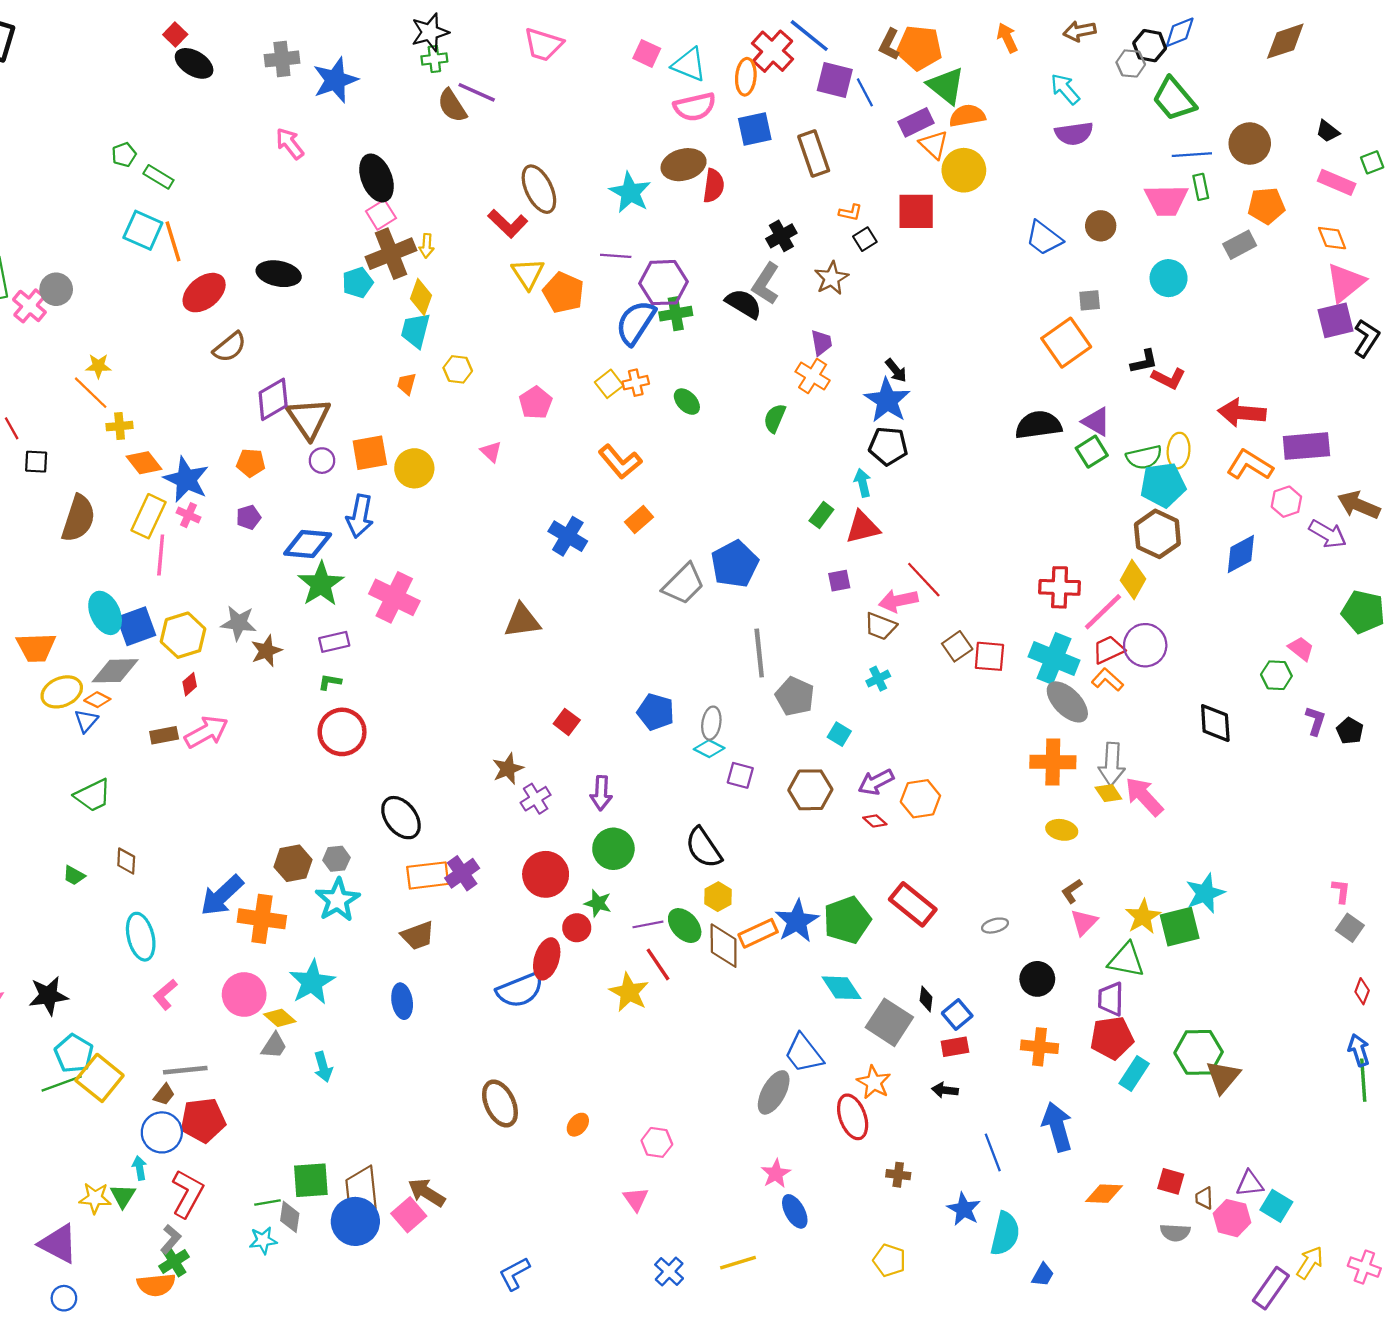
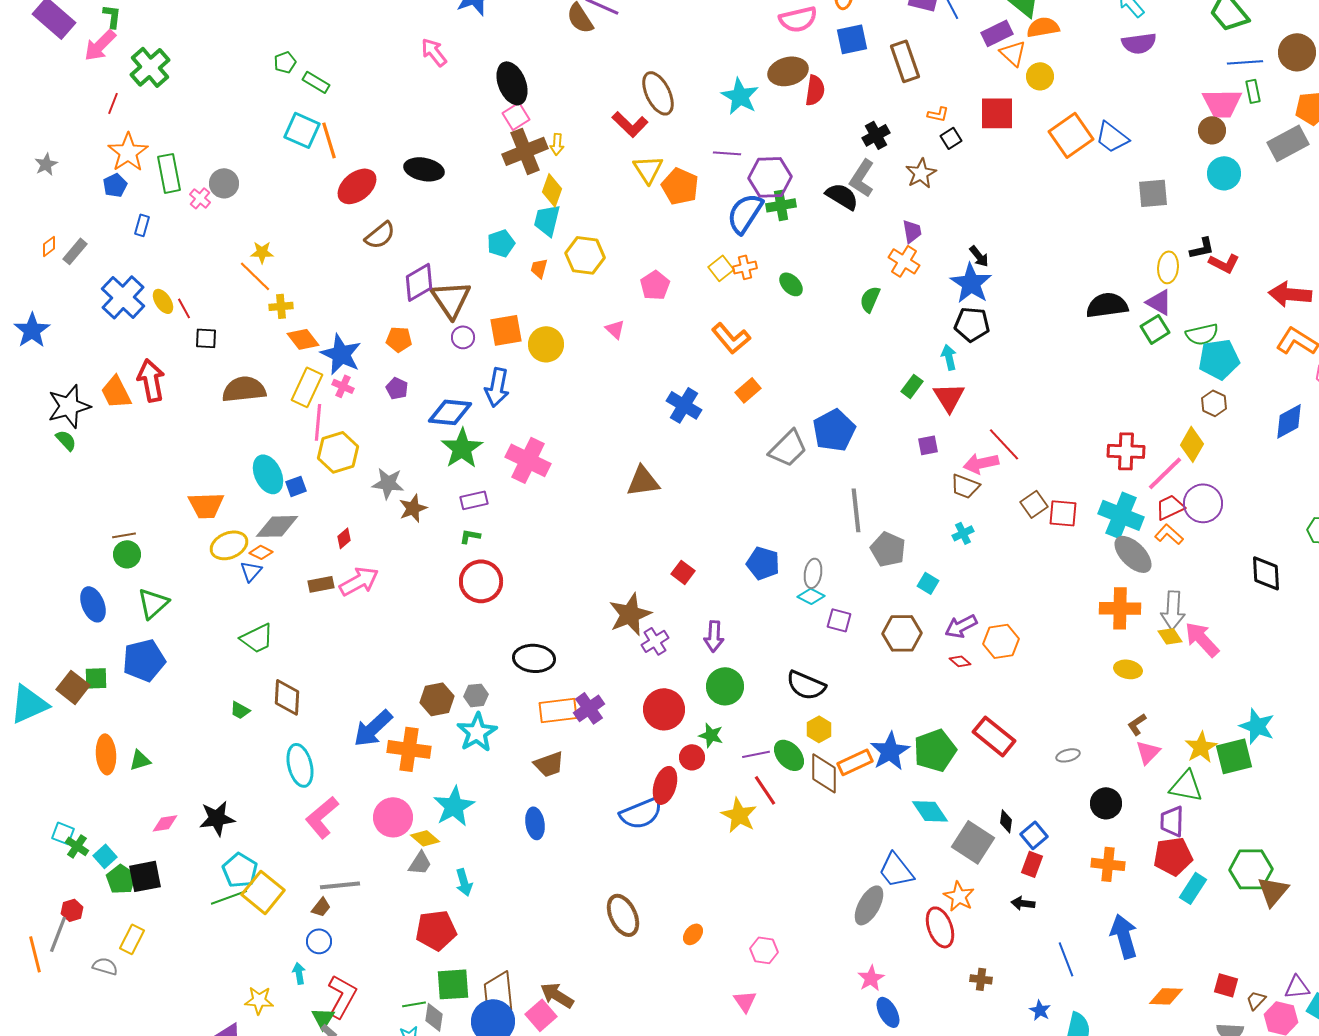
yellow circle: (964, 170) -> (1040, 76), size x0.7
brown circle: (1101, 226) -> (1212, 130), moved
gray rectangle: (1240, 245) -> (1288, 143), size x1.4
cyan pentagon: (358, 283) -> (501, 243), moved
gray square: (1090, 300) -> (1153, 193), size x1.5
pink cross: (29, 306) -> (200, 198), size x0.7
orange square: (1066, 343) -> (1071, 135), moved
yellow hexagon: (458, 369) -> (585, 255), size x1.5
yellow ellipse: (1179, 451) -> (1168, 267), moved
purple pentagon: (249, 517) -> (397, 388), turned -30
brown semicircle: (78, 518) -> (244, 389), turned -114
red triangle: (863, 527) -> (949, 397), turned -48
brown hexagon: (1157, 534) -> (1214, 403), size x0.6
blue square: (136, 626) -> (296, 486), size x0.6
yellow hexagon: (183, 635) -> (338, 452), moved
brown star: (508, 769) -> (630, 614), size x1.5
black ellipse: (401, 818) -> (534, 658), turned -48
black semicircle: (704, 848) -> (806, 685), turned -33
brown diamond: (126, 861) -> (287, 697), size x1.5
cyan star: (1205, 893) -> (1257, 726), turned -30
pink L-shape: (165, 994) -> (322, 817), size x1.5
red rectangle: (955, 1047) -> (1032, 864), turned -60
red pentagon: (203, 1120) -> (436, 930), moved
blue circle: (162, 1132) -> (319, 941), size x0.7
green triangle: (123, 1196) -> (323, 1018), moved
brown trapezoid: (1204, 1198) -> (1256, 1000), turned 45
blue star: (964, 1209) -> (1040, 1010), size x0.7

